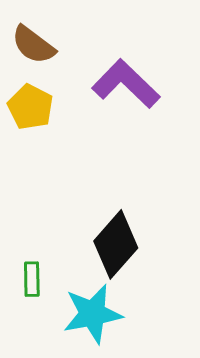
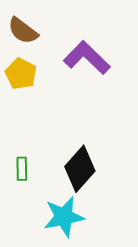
green rectangle: (32, 279) -> (22, 169), moved

